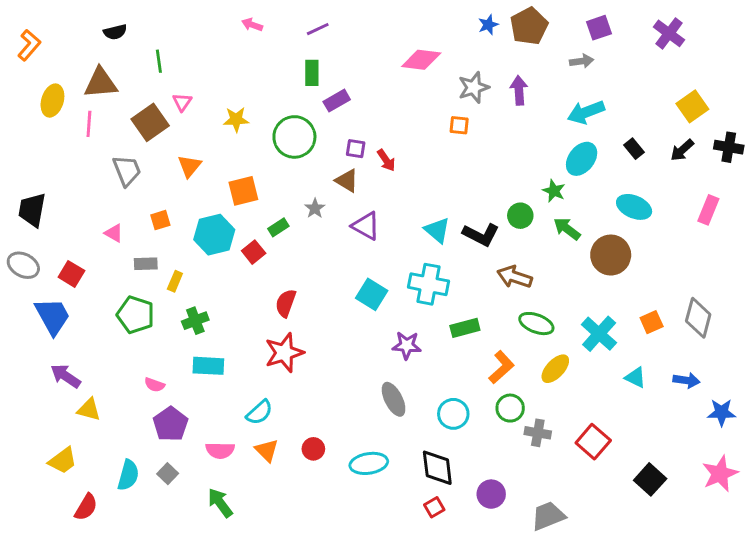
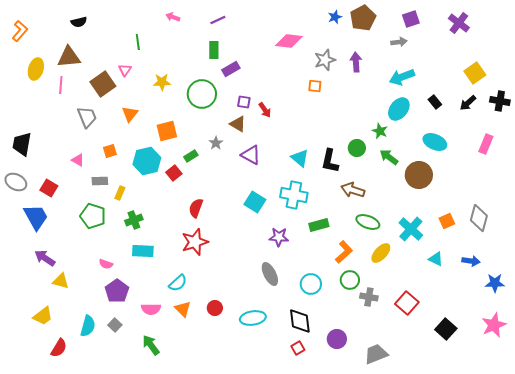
green line: (159, 61) -> (138, 42), moved
black L-shape: (481, 235) -> (330, 161), turned 75

